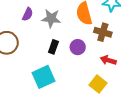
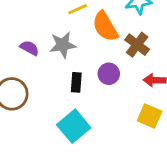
purple semicircle: (28, 14) -> (29, 48), turned -72
brown cross: (103, 32) -> (137, 45), turned 36

